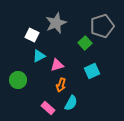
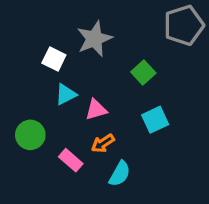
gray pentagon: (102, 26) -> (184, 25), moved
orange arrow: (61, 85) -> (103, 143), turned 40
pink rectangle: (48, 108) -> (71, 160), moved

